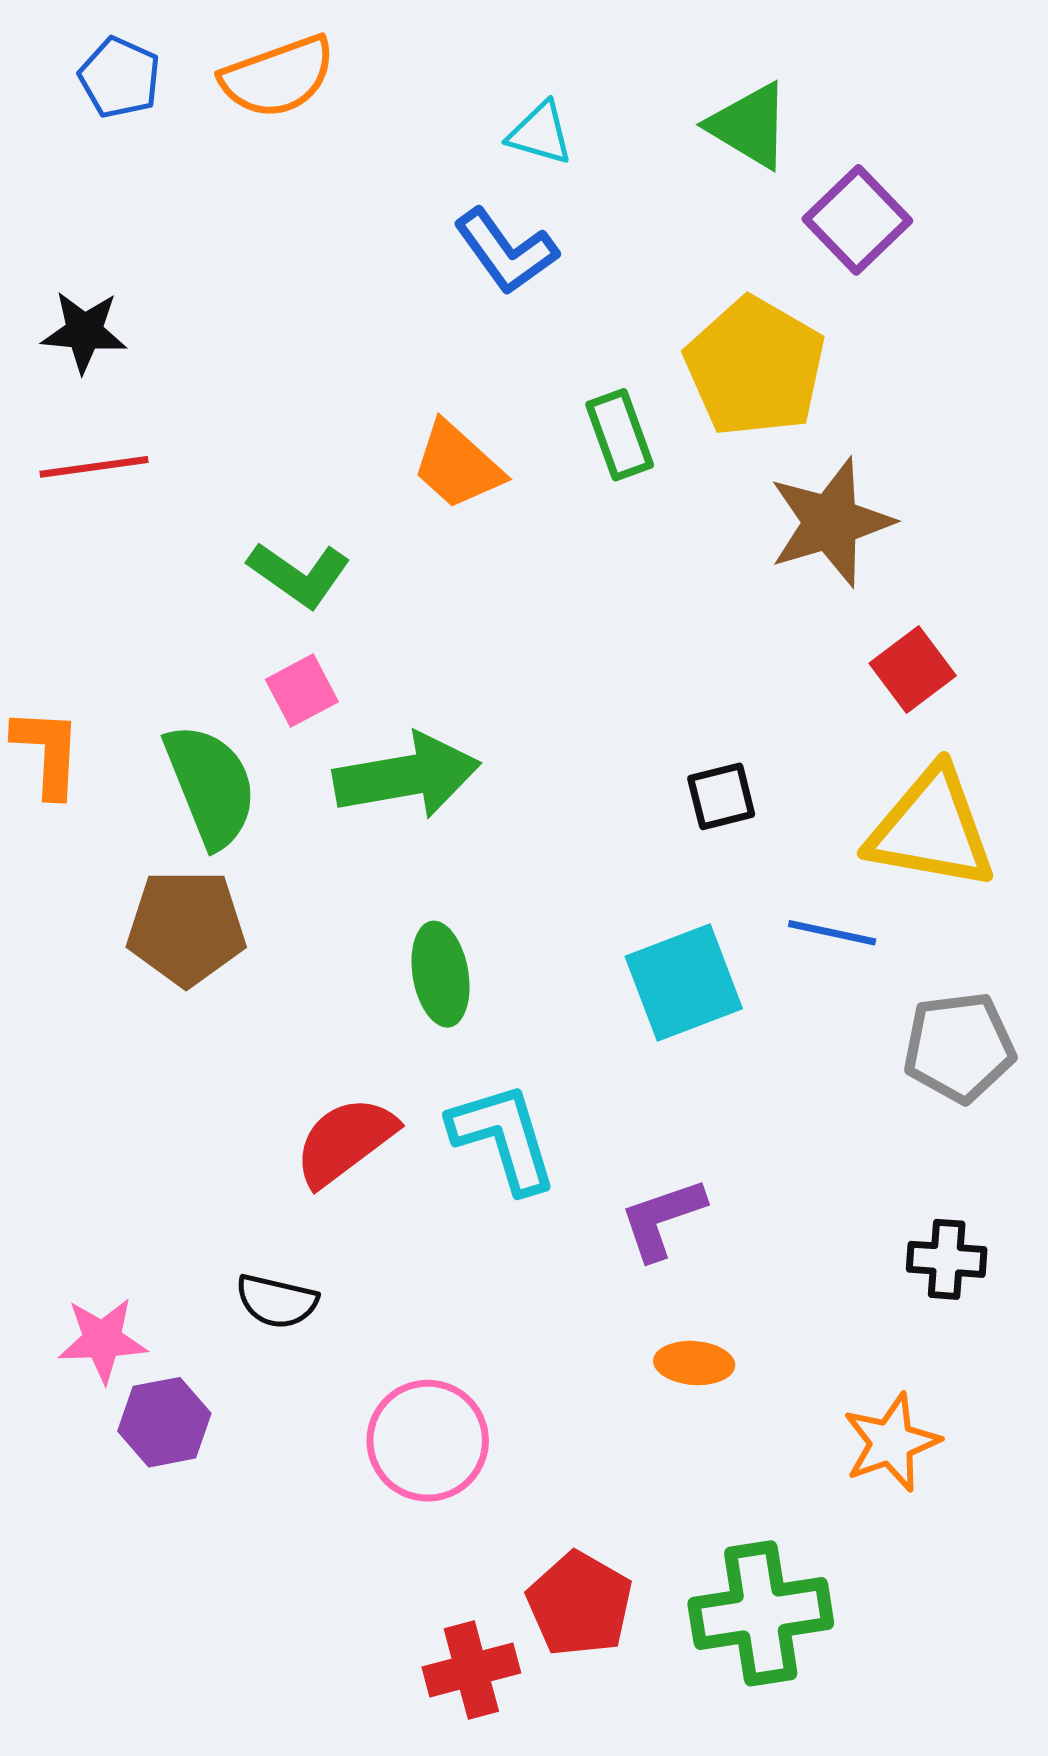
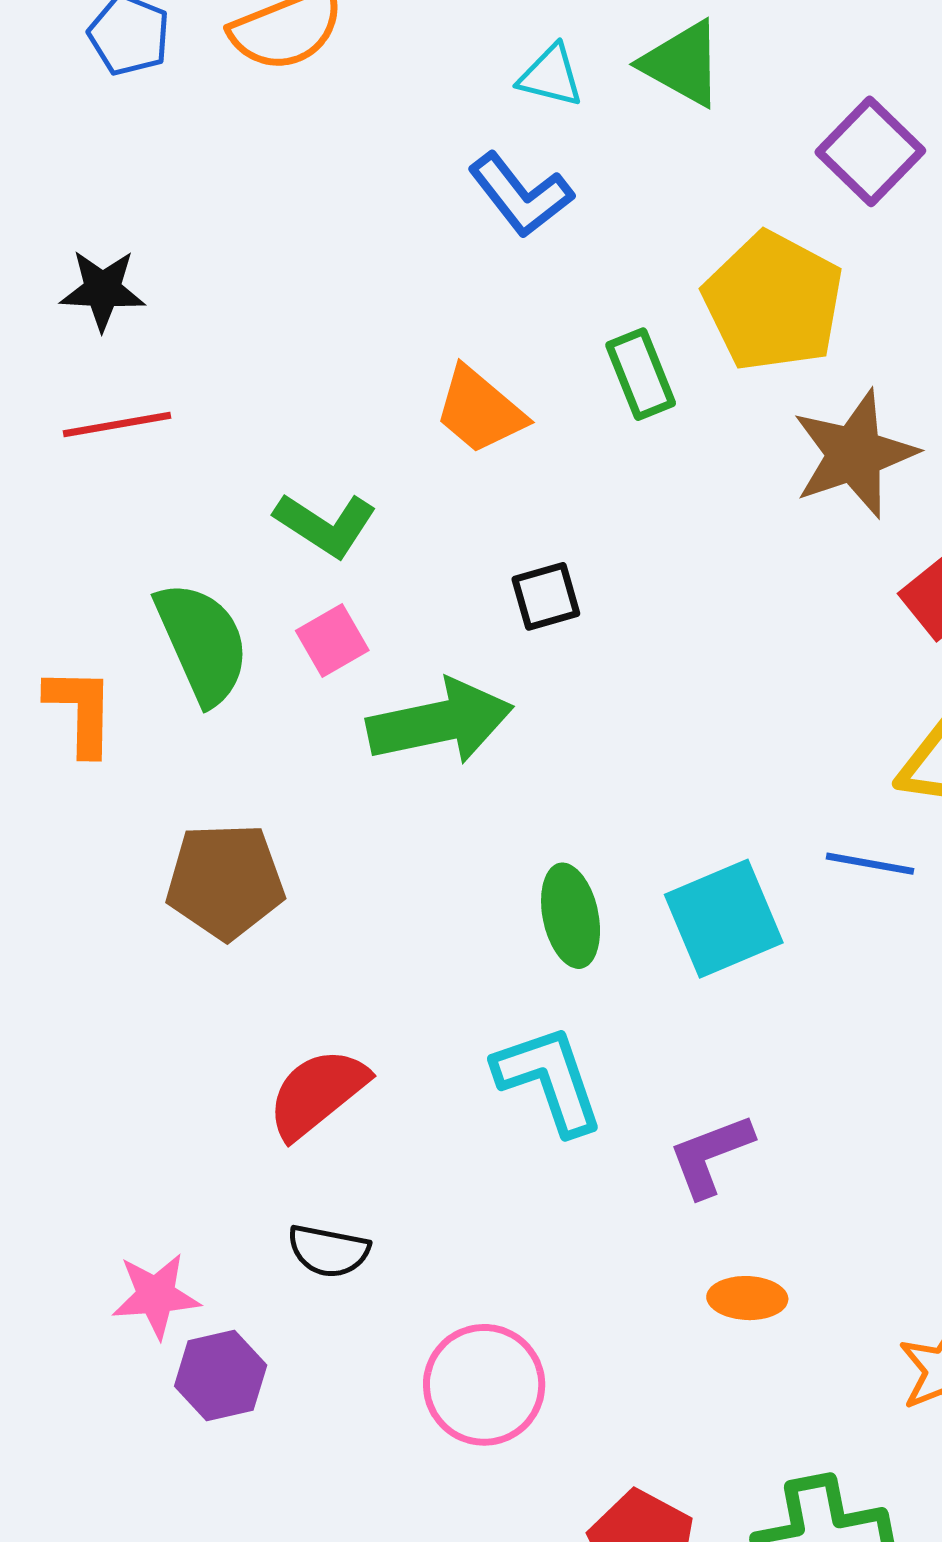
green triangle: (749, 126) -> (682, 64), moved
green semicircle: (211, 785) -> (202, 643), moved
black square: (721, 796) -> (546, 596), moved
green ellipse: (441, 974) -> (571, 916), moved
red semicircle: (345, 1141) -> (317, 1093), moved

